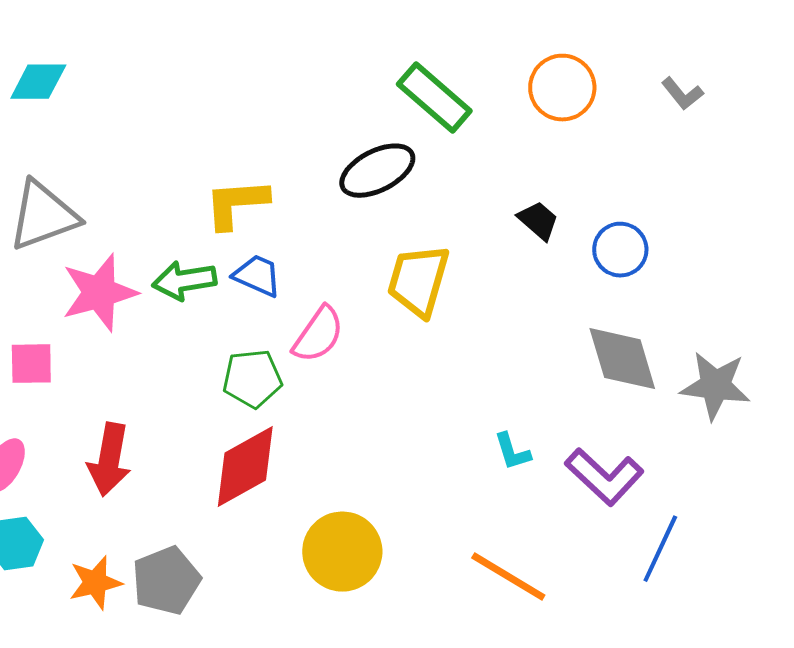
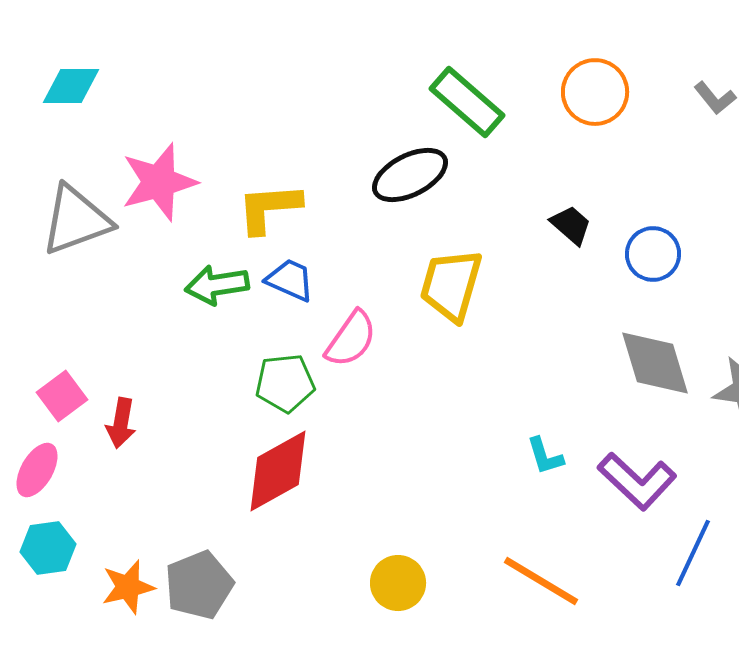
pink star: (99, 293) -> (159, 182), moved
pink square: (31, 364) -> (62, 396), moved, turned -36
red arrow: (109, 460) -> (121, 423), moved, size x0.7
yellow circle: (342, 552) -> (398, 583), moved, size x0.7

